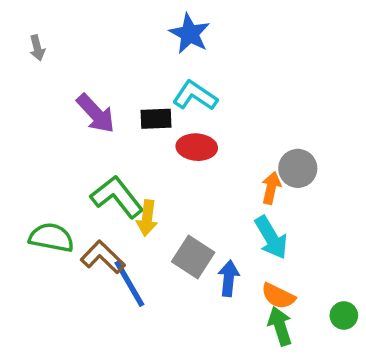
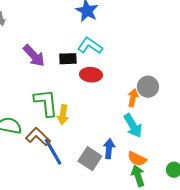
green L-shape: (117, 197) -> (46, 103), turned 32
gray square: (193, 257) -> (90, 159), moved

